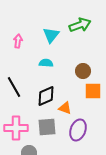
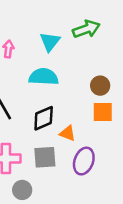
cyan semicircle: (46, 63) -> (44, 77), size x1.6
brown circle: (83, 71) -> (100, 86), moved

